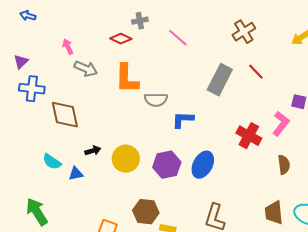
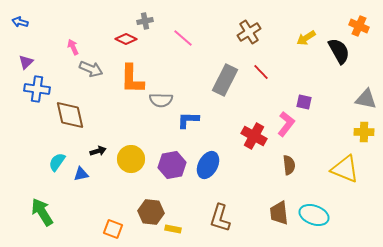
blue arrow: (28, 16) -> (20, 22), moved
cyan semicircle: (52, 162) -> (57, 162), turned 90

